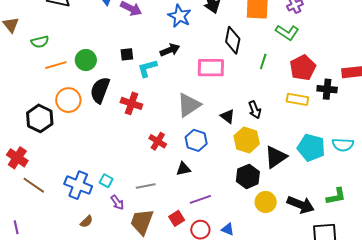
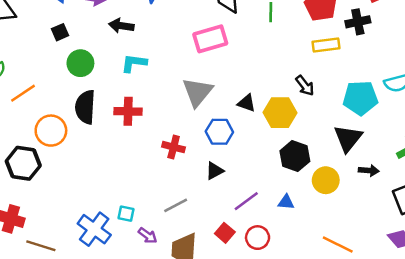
black arrow: (170, 50) -> (121, 26), moved, turned -132
black square: (127, 54) -> (60, 32), moved
green circle: (86, 60) -> (80, 63), moved
cyan L-shape: (147, 68) -> (134, 63), turned 40
black arrow: (255, 110) -> (305, 86), moved
black triangle: (228, 116) -> (246, 103), moved
black triangle: (276, 157) -> (348, 138), moved
blue cross: (78, 185) -> (94, 229), turned 32
black arrow: (301, 205) -> (369, 170), size x0.6
blue triangle: (228, 229) -> (286, 202), moved

